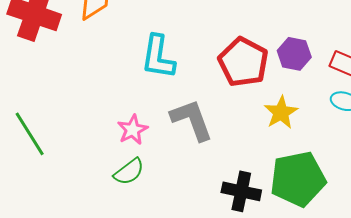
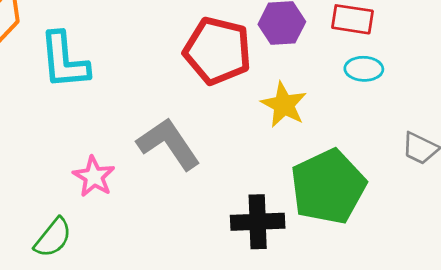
cyan L-shape: (158, 57) -> (64, 61), moved
green semicircle: (129, 172) -> (53, 238), moved

